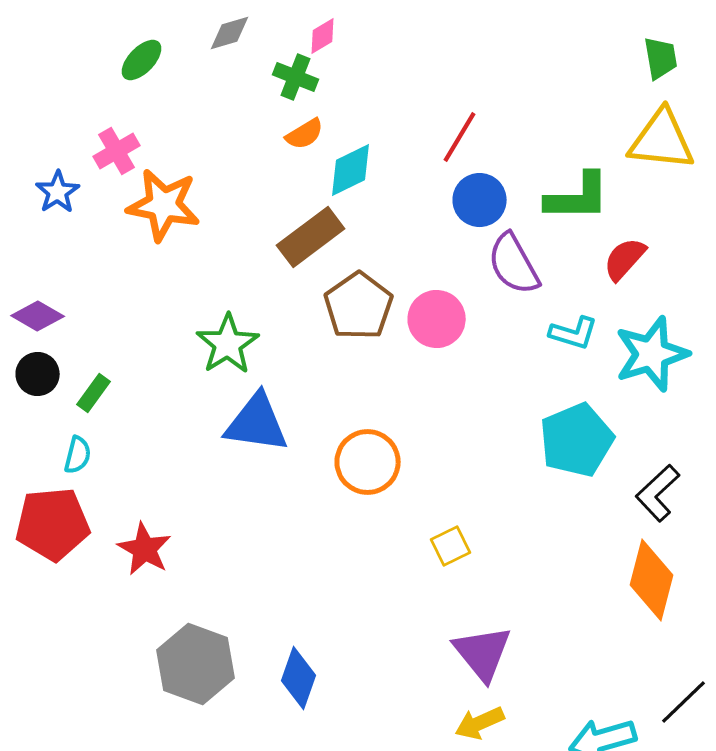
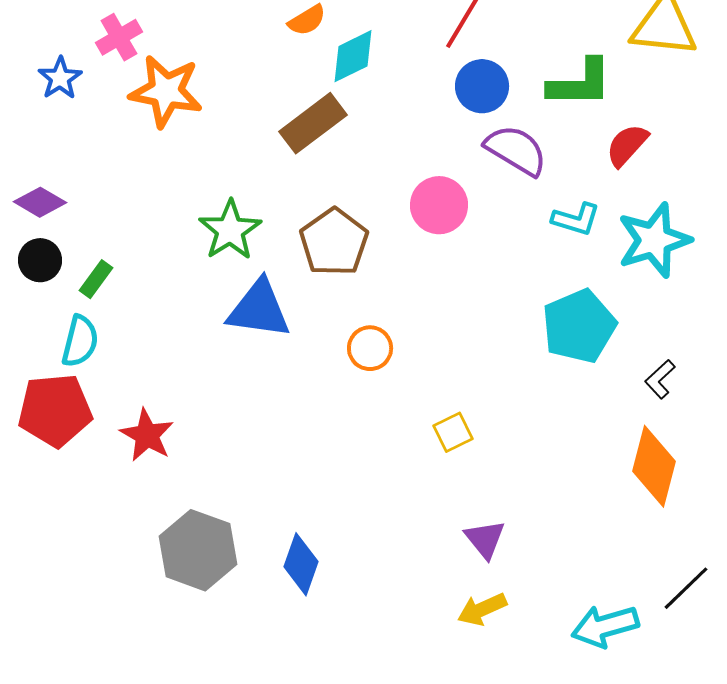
purple semicircle: (514, 264) -> (516, 150), turned 150
brown pentagon: (359, 306) -> (334, 242), moved
cyan semicircle: (78, 455) -> (80, 341), size x1.4
orange circle: (368, 462) -> (370, 348), size x0.7
black L-shape: (658, 493) -> (660, 379), size x0.7
purple triangle: (483, 653) -> (485, 539), size x0.7

